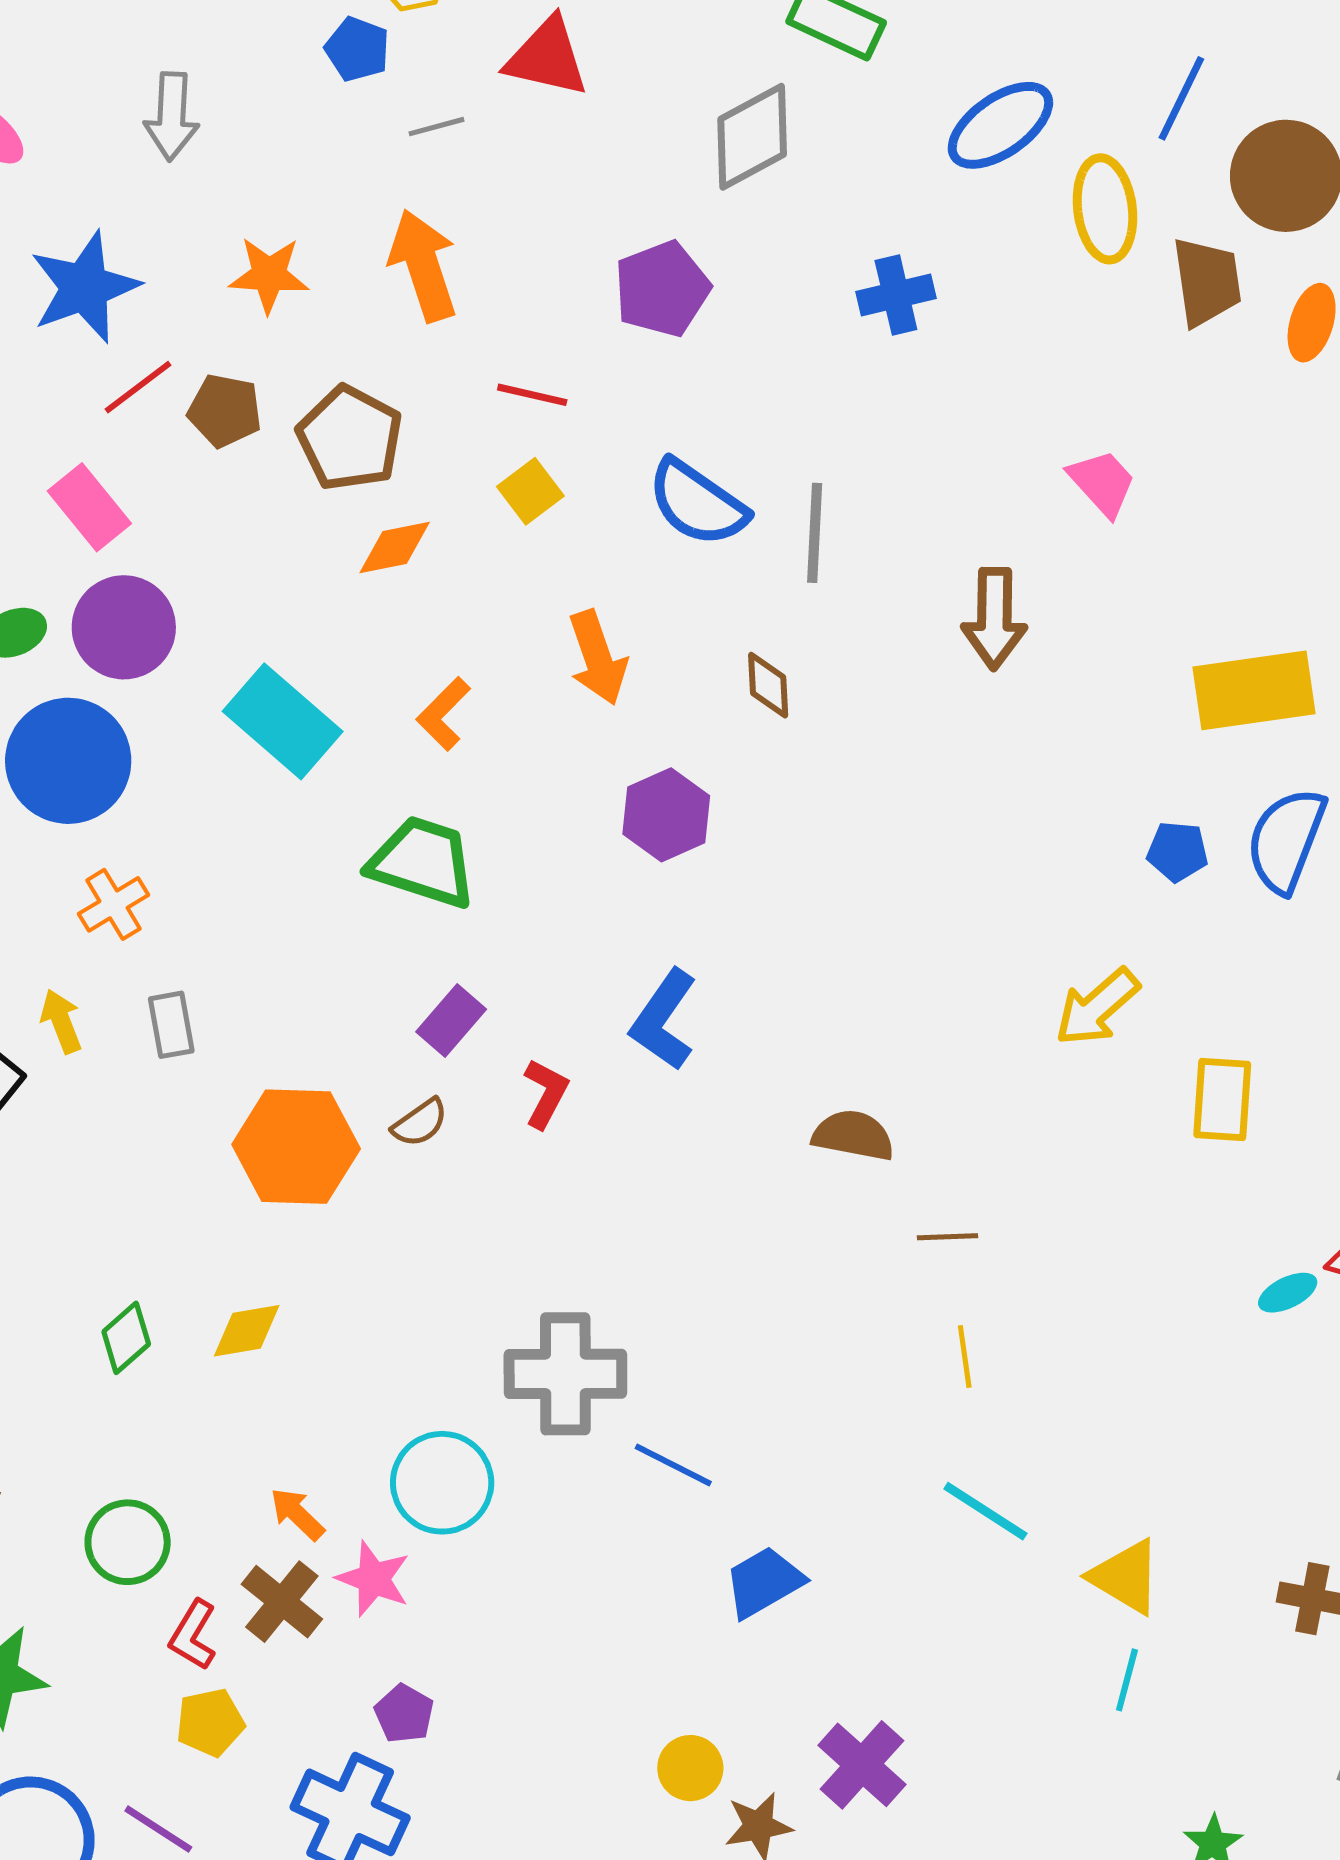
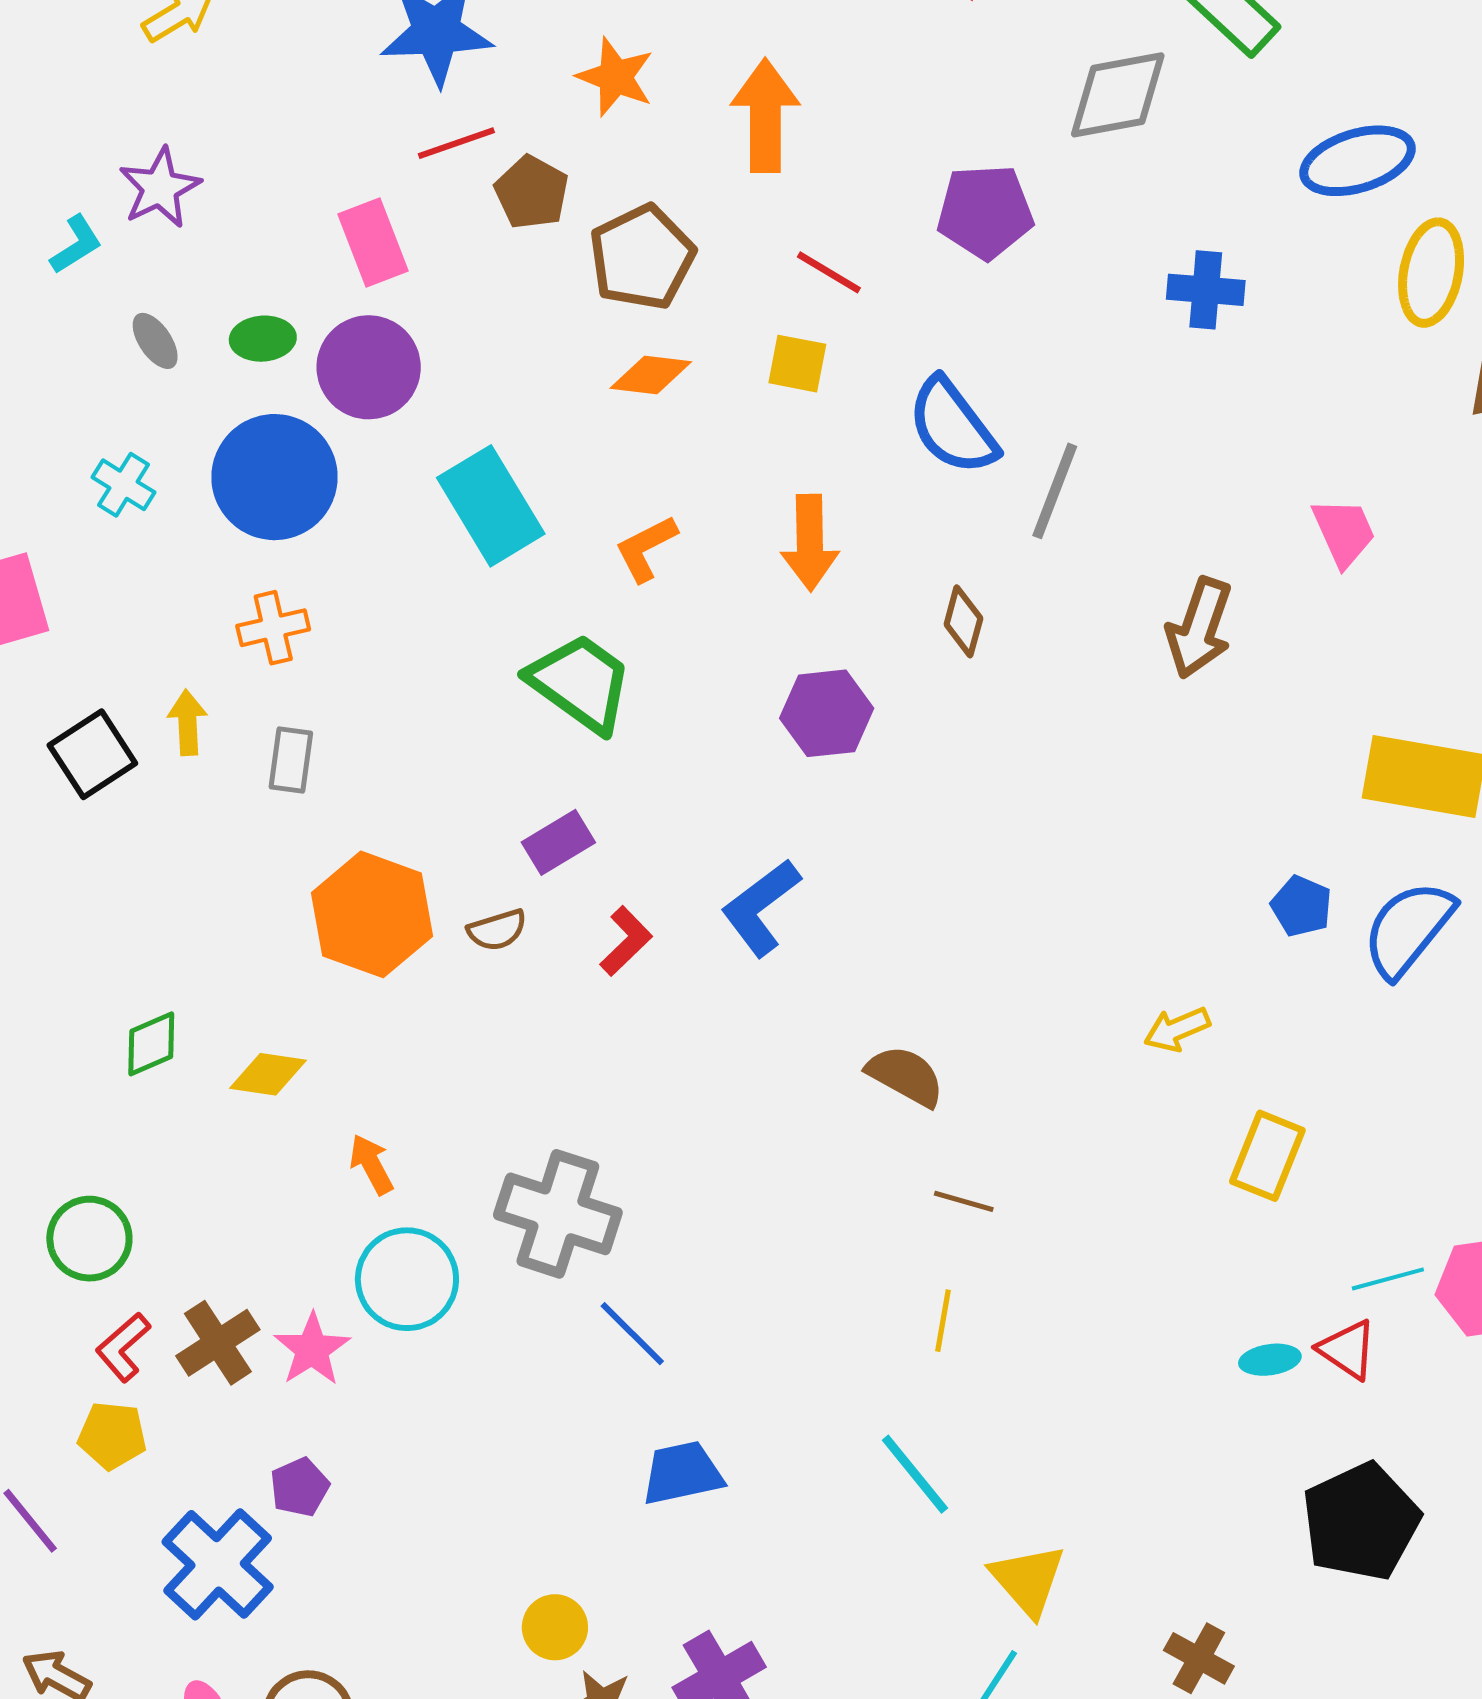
yellow square: (530, 491) -> (797, 364), turned 30
yellow arrow: (1097, 1007) -> (1177, 1029), size x0.7
orange arrow: (297, 1514) -> (371, 1164), moved

